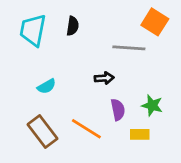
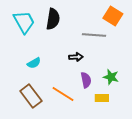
black semicircle: (73, 26) -> (53, 19), size x1.5
cyan trapezoid: (33, 30) -> (24, 22), turned 140

